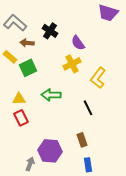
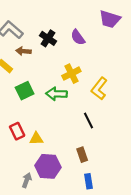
purple semicircle: (78, 43) -> (78, 37), moved
green square: (28, 68) -> (25, 91), moved
green arrow: (51, 95) -> (57, 94), moved
yellow triangle: (19, 99) -> (36, 139), moved

